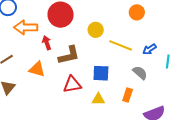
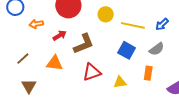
orange arrow: (26, 27) -> (36, 24), size x0.6
red arrow: (47, 43) -> (60, 35), turned 88
blue square: (101, 73) -> (127, 50), moved, turned 36
gray semicircle: (140, 73) -> (157, 49), turned 112

